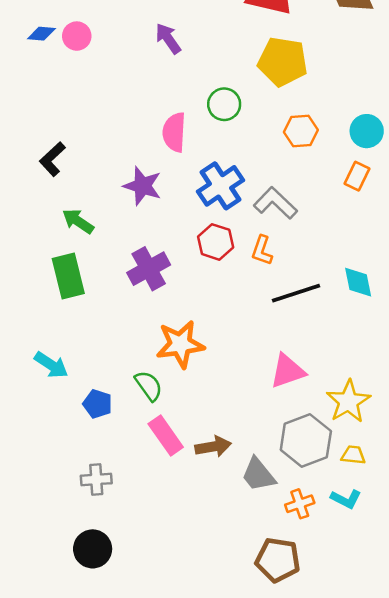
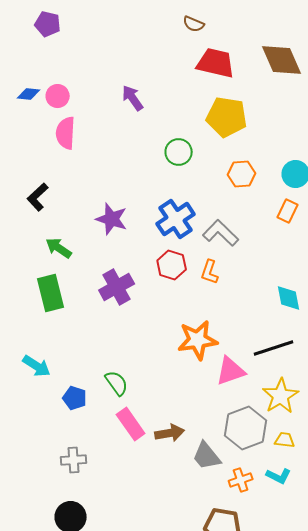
pink semicircle: (174, 132) -> (66, 133), moved
black line: (296, 293) -> (274, 348), moved
orange star: (180, 344) -> (198, 340), moved

